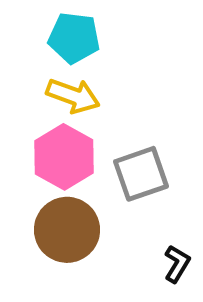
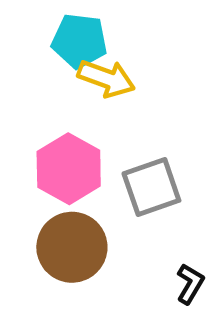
yellow arrow: (73, 96) -> (106, 78), moved

